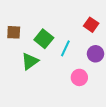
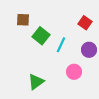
brown square: (14, 32) -> (23, 20), moved
green triangle: (30, 61) -> (36, 82), moved

